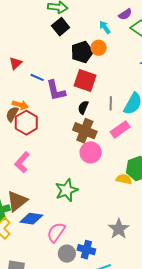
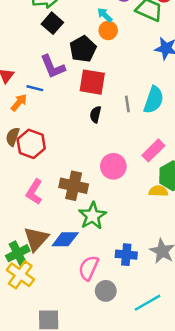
orange circle: (99, 48) -> (108, 30), moved
purple L-shape: (56, 90) -> (53, 67), moved
orange arrow: (20, 105) -> (19, 103), moved, turned -56
pink rectangle: (120, 129) -> (153, 150), moved
brown cross: (85, 131) -> (74, 186), moved
blue diamond: (31, 219) -> (65, 239), moved
blue cross: (86, 250) -> (126, 255), moved

